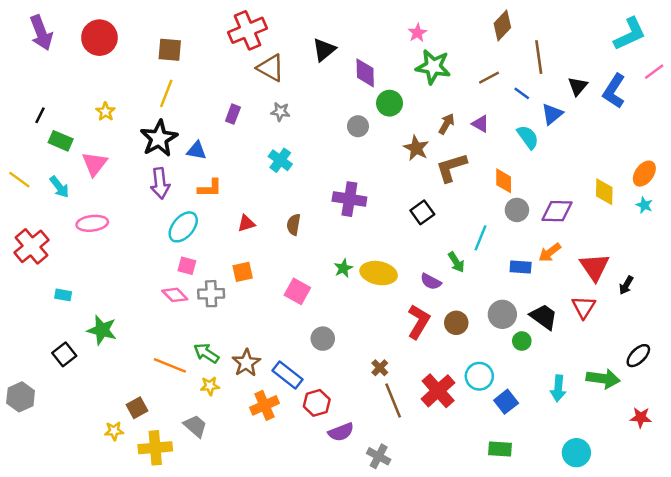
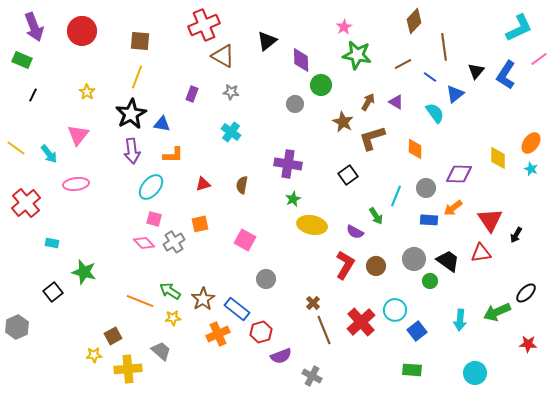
green rectangle: (61, 141) -> (22, 60), moved
gray circle: (517, 210) -> (426, 188), moved
green star: (343, 268) -> (293, 199), moved
gray cross: (211, 294) -> (174, 242), turned -30
red triangle: (584, 307) -> (481, 253), turned 50
green arrow: (603, 379) -> (497, 312), turned 148

